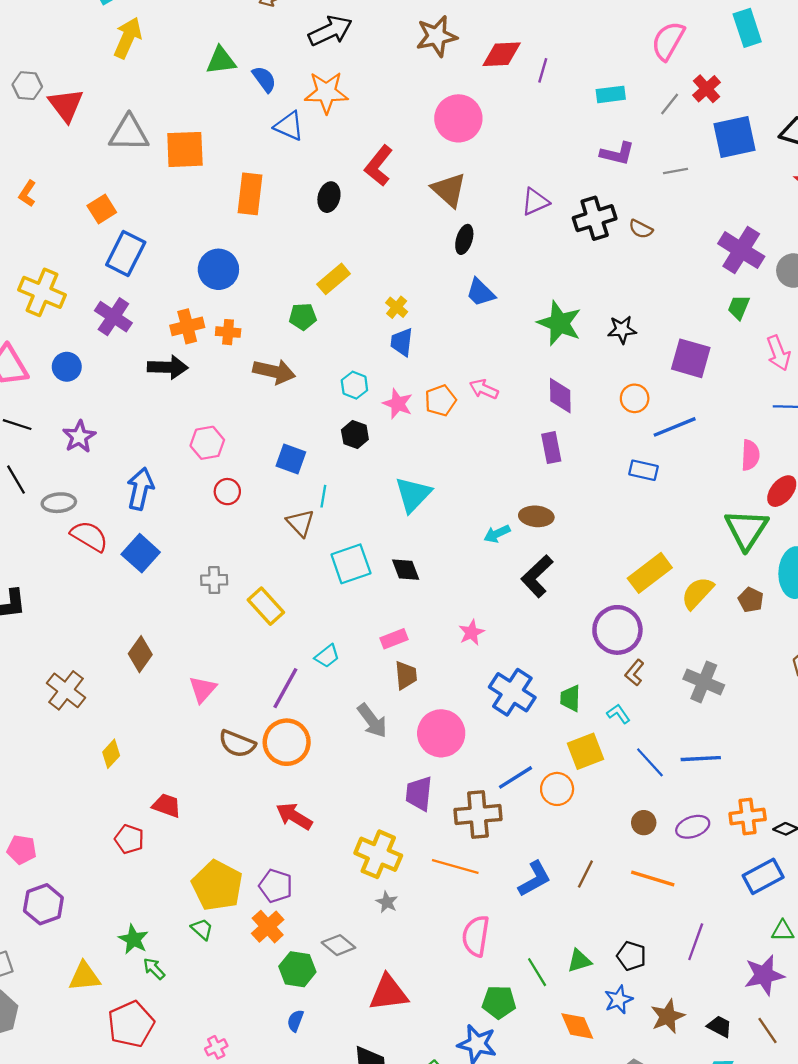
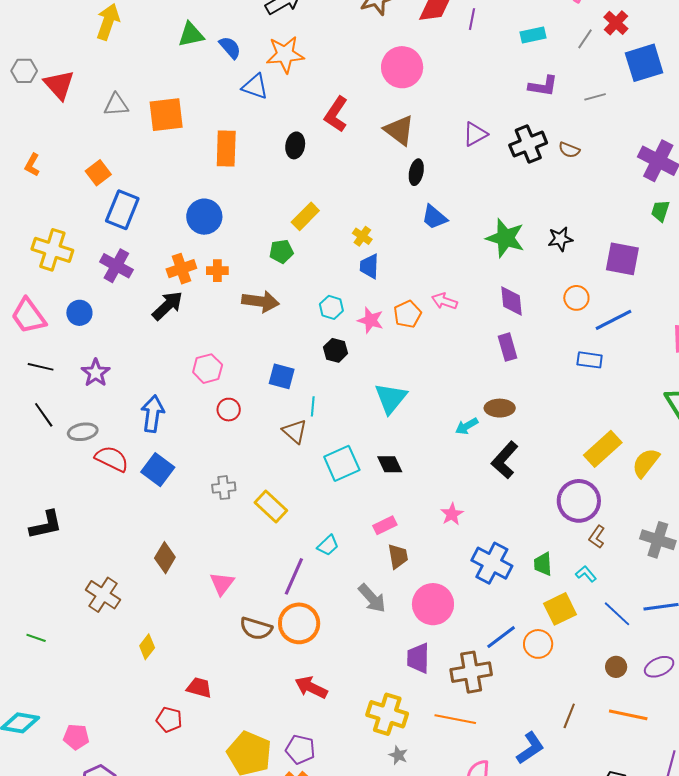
gray triangle: (129, 133) -> (116, 105), size x0.7
black arrow: (168, 367) -> (167, 306), turned -40
blue L-shape: (535, 879) -> (530, 748), moved

